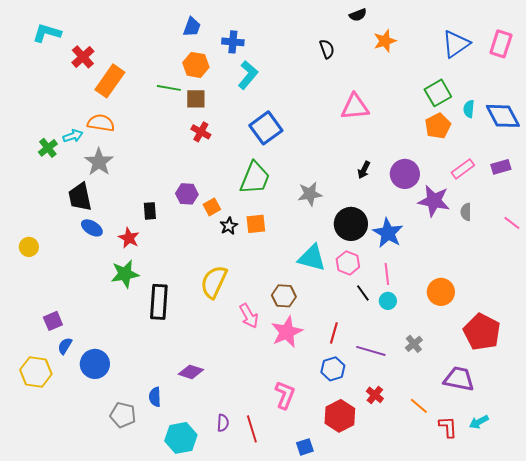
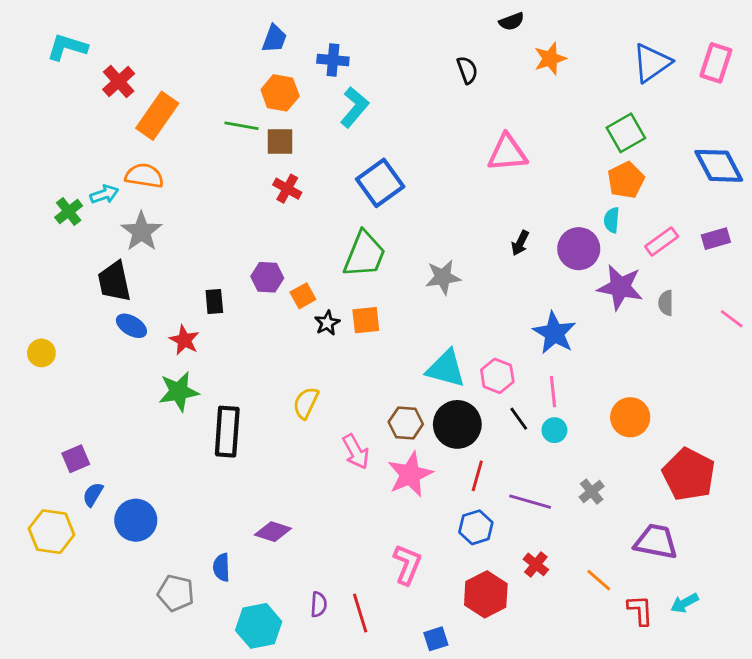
cyan semicircle: (469, 109) -> (612, 220), moved
black circle: (351, 224) -> (457, 424), moved
yellow semicircle: (214, 282) -> (306, 403), size x0.7

